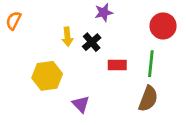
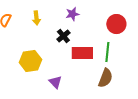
yellow arrow: (67, 37) -> (36, 18), moved
red rectangle: (117, 65) -> (82, 53), size x1.5

